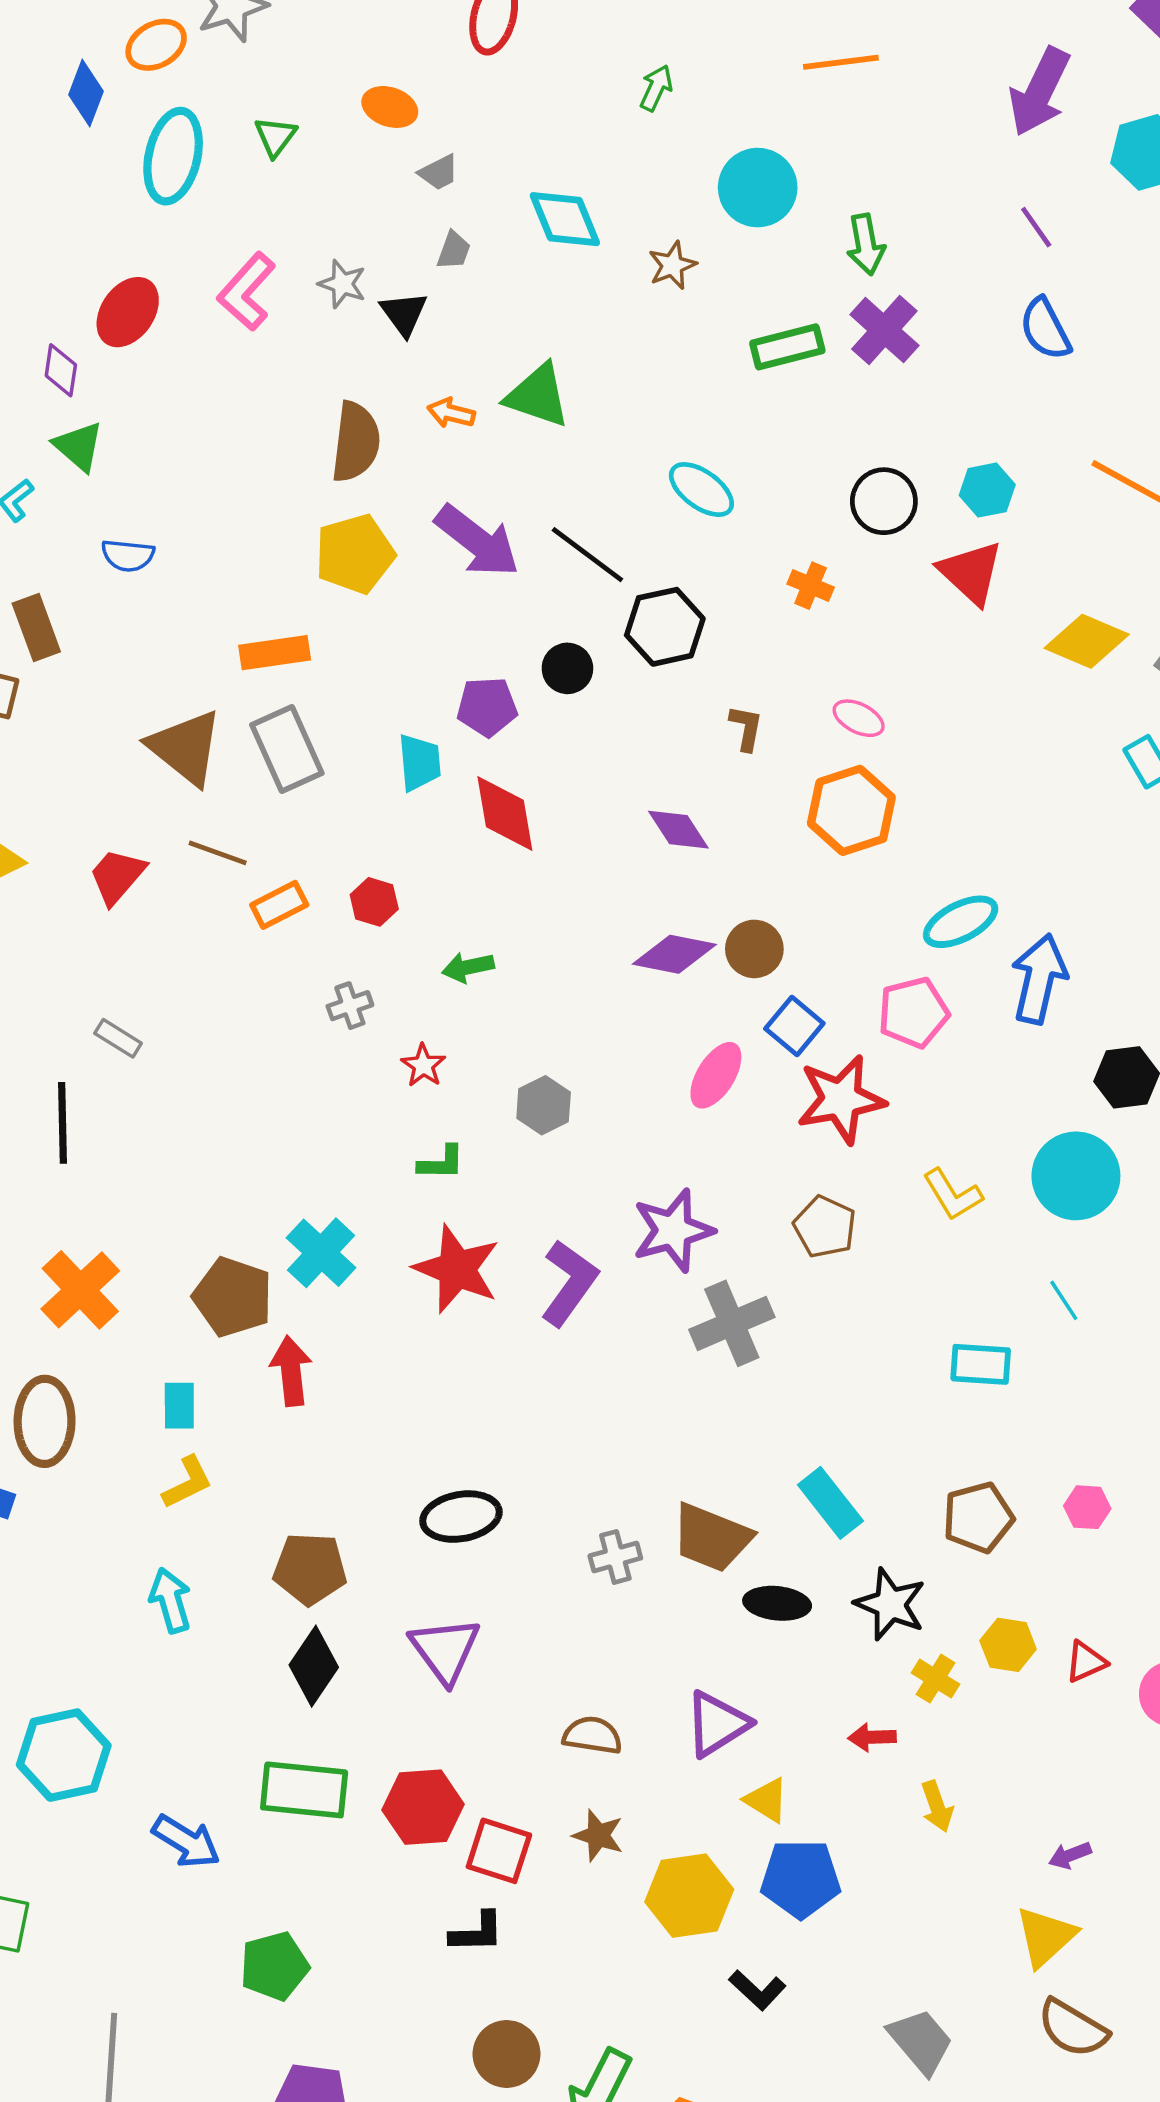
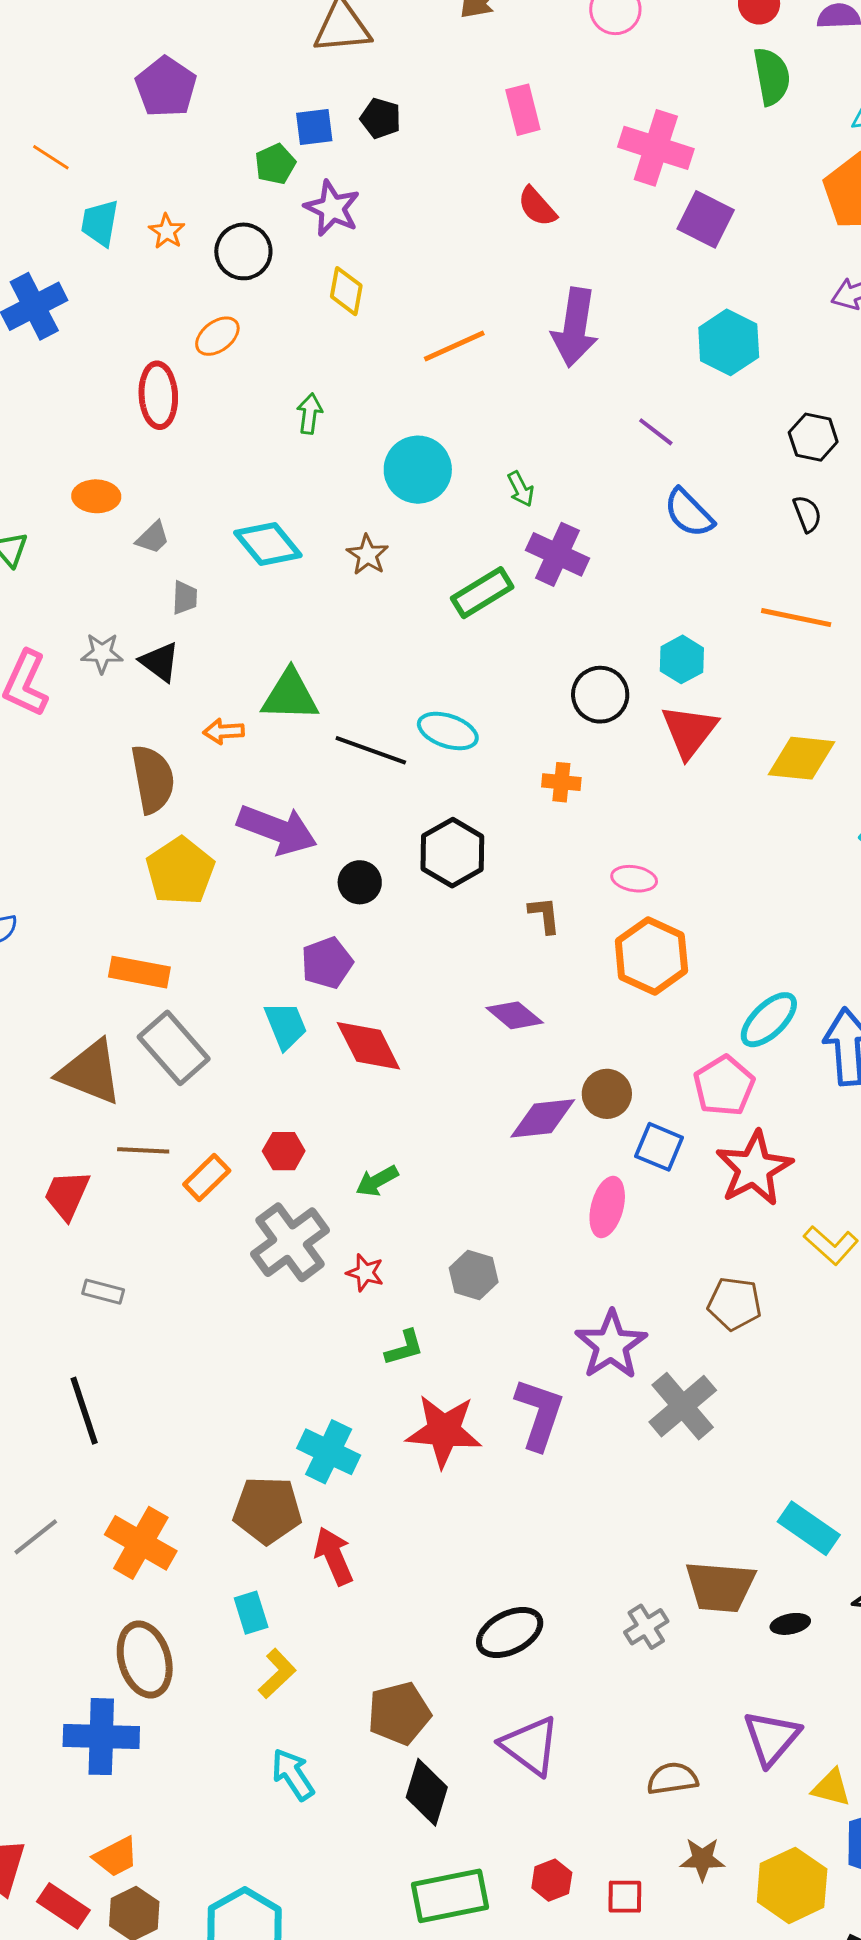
purple arrow: (1039, 92) -> (575, 327), moved
green arrow: (866, 244) -> (521, 489), size x0.7
black line: (587, 555) -> (371, 750), moved
red triangle: (971, 573) -> (689, 731), turned 42
orange rectangle: (275, 653) -> (139, 972), turned 36
black circle: (567, 668) -> (360, 882), moved
gray cross: (350, 1006) -> (290, 1242), size x2.0
pink pentagon: (913, 1013) -> (724, 1086), moved
gray rectangle: (118, 1038) -> (103, 1292), moved
red star: (841, 1099) -> (754, 1168), moved
black ellipse: (777, 1603) -> (790, 1624), size x0.7
red hexagon: (423, 1807) -> (552, 1880), size x0.6
red square: (499, 1851) -> (625, 1897), size x0.7

